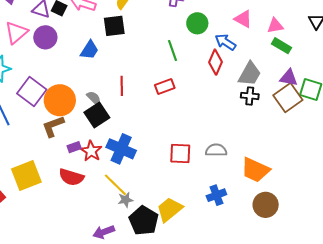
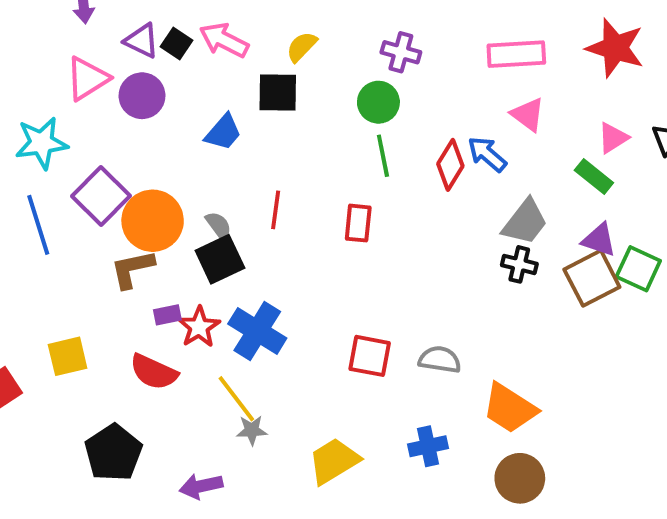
green circle: (197, 23) -> (378, 102), moved
pink triangle: (275, 26) -> (613, 138), moved, turned -30
red diamond: (216, 62) -> (450, 165), moved
red rectangle: (165, 87) -> (358, 223), turned -72
yellow square: (26, 175) -> (68, 356), size x0.7
black pentagon: (144, 221) -> (113, 453), moved

